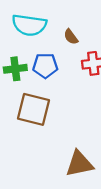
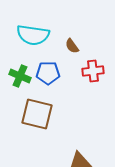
green cross: (15, 69) -> (20, 76), turned 30

